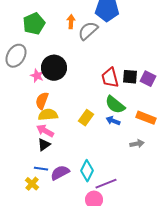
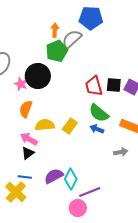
green pentagon: (34, 24) -> (57, 51), moved
yellow semicircle: (48, 115) -> (45, 125), moved
purple semicircle: (60, 173) -> (54, 176), moved
yellow cross: (32, 184) -> (16, 192), size x1.5

